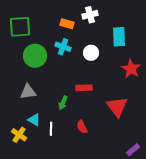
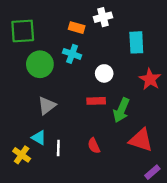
white circle: (91, 53) -> (104, 73), moved
gray triangle: (28, 92) -> (47, 106), moved, turned -30
green arrow: (63, 103) -> (121, 110), moved, size x1.5
red triangle: (117, 107) -> (141, 140), moved, turned -35

